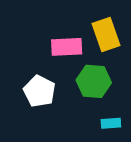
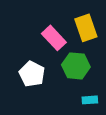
pink rectangle: (67, 47) -> (54, 38), turned 50

